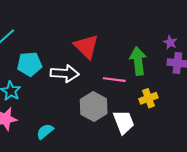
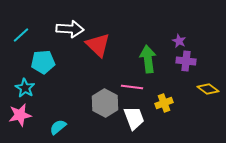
white arrow: (65, 73) -> (70, 29), moved
pink line: (114, 80) -> (132, 87), moved
yellow cross: (148, 98) -> (164, 103), moved

